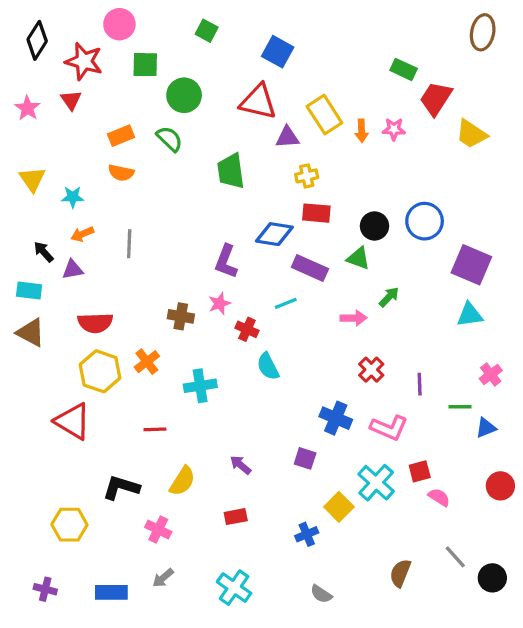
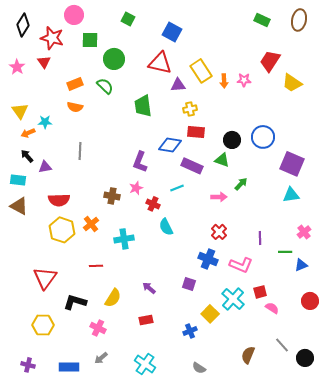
green rectangle: (404, 69) -> (262, 20), moved
orange arrow: (82, 234) -> (28, 133), moved
red cross: (371, 370) -> (219, 232), moved
red triangle: (73, 421) -> (45, 278), moved, turned 35

